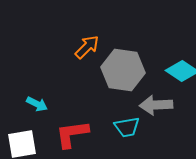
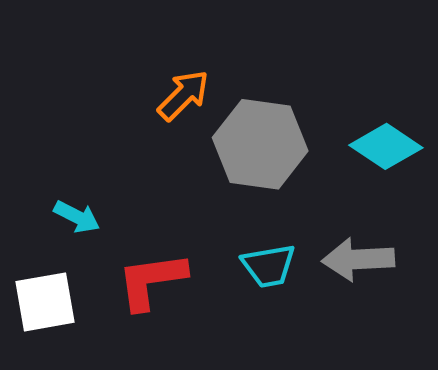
gray arrow: (156, 105) -> (358, 259), moved

